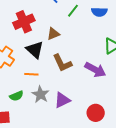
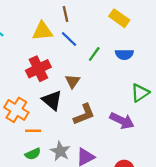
brown triangle: (53, 34) -> (73, 81), turned -32
brown L-shape: (62, 63) -> (84, 114), turned -85
orange line: (31, 74) -> (33, 131), moved

